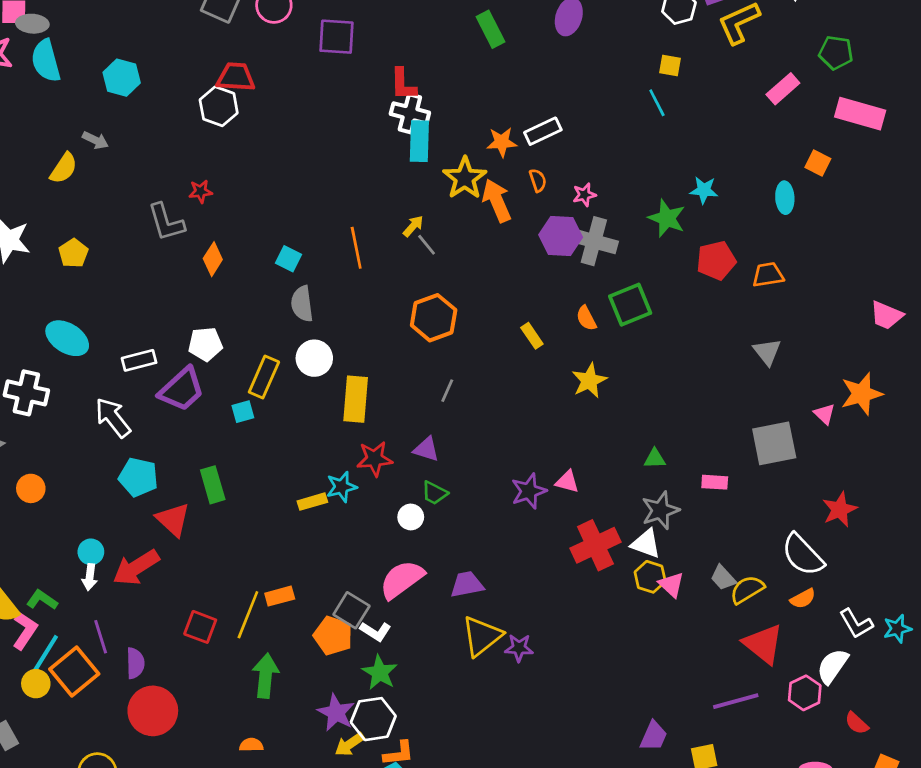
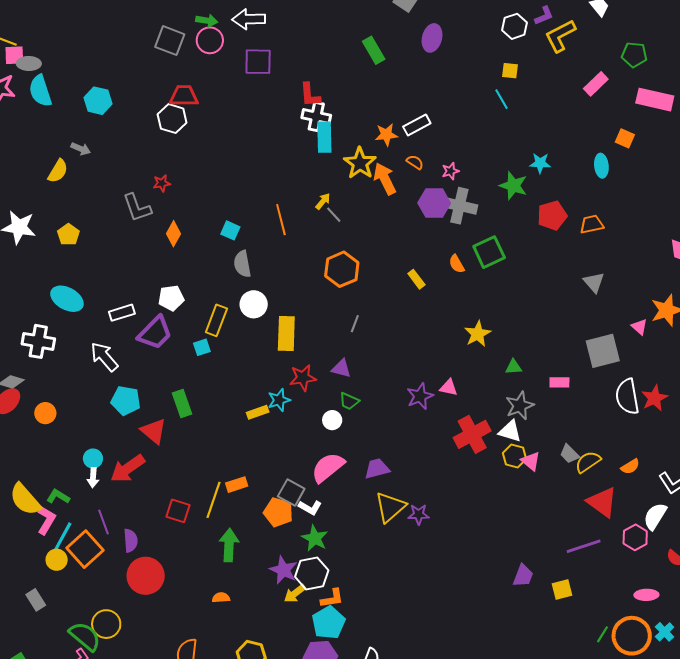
orange semicircle: (538, 180) -> (415, 162), turned -36
yellow star: (589, 381) -> (478, 334), moved
white semicircle: (803, 555) -> (627, 397), moved, turned 36

